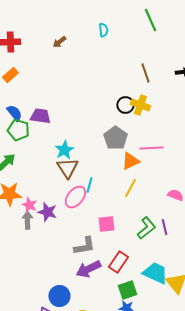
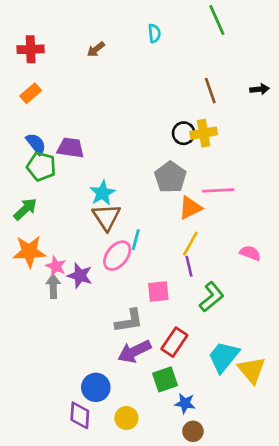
yellow cross: (140, 105) -> (204, 133), turned -30
purple line: (164, 227) -> (189, 266), moved
cyan trapezoid: (155, 273) -> (224, 357), turned -76
green square: (127, 290) -> (165, 379), moved

